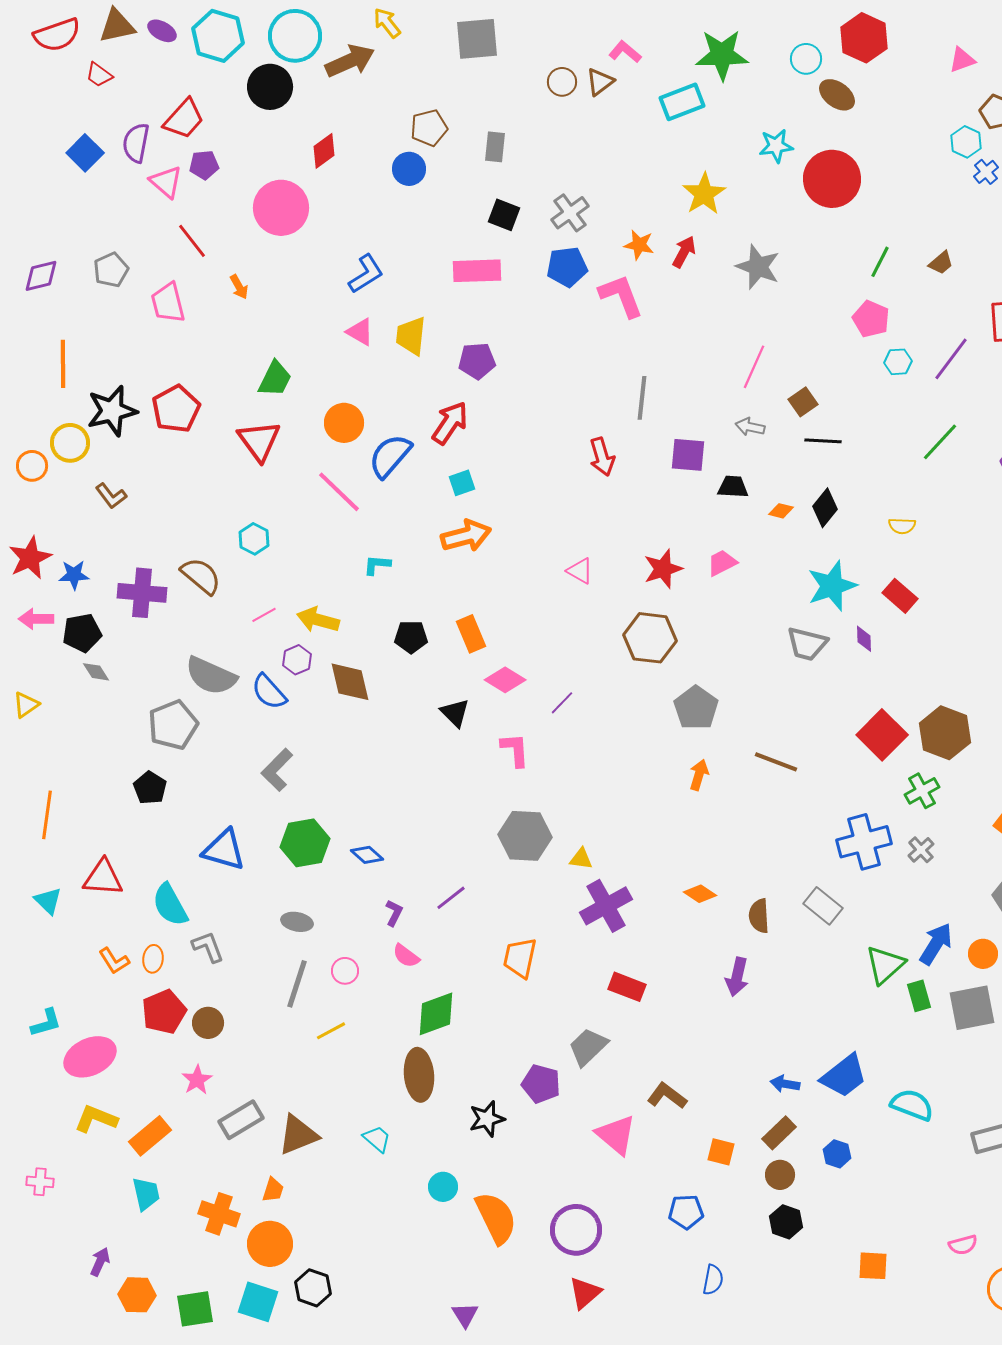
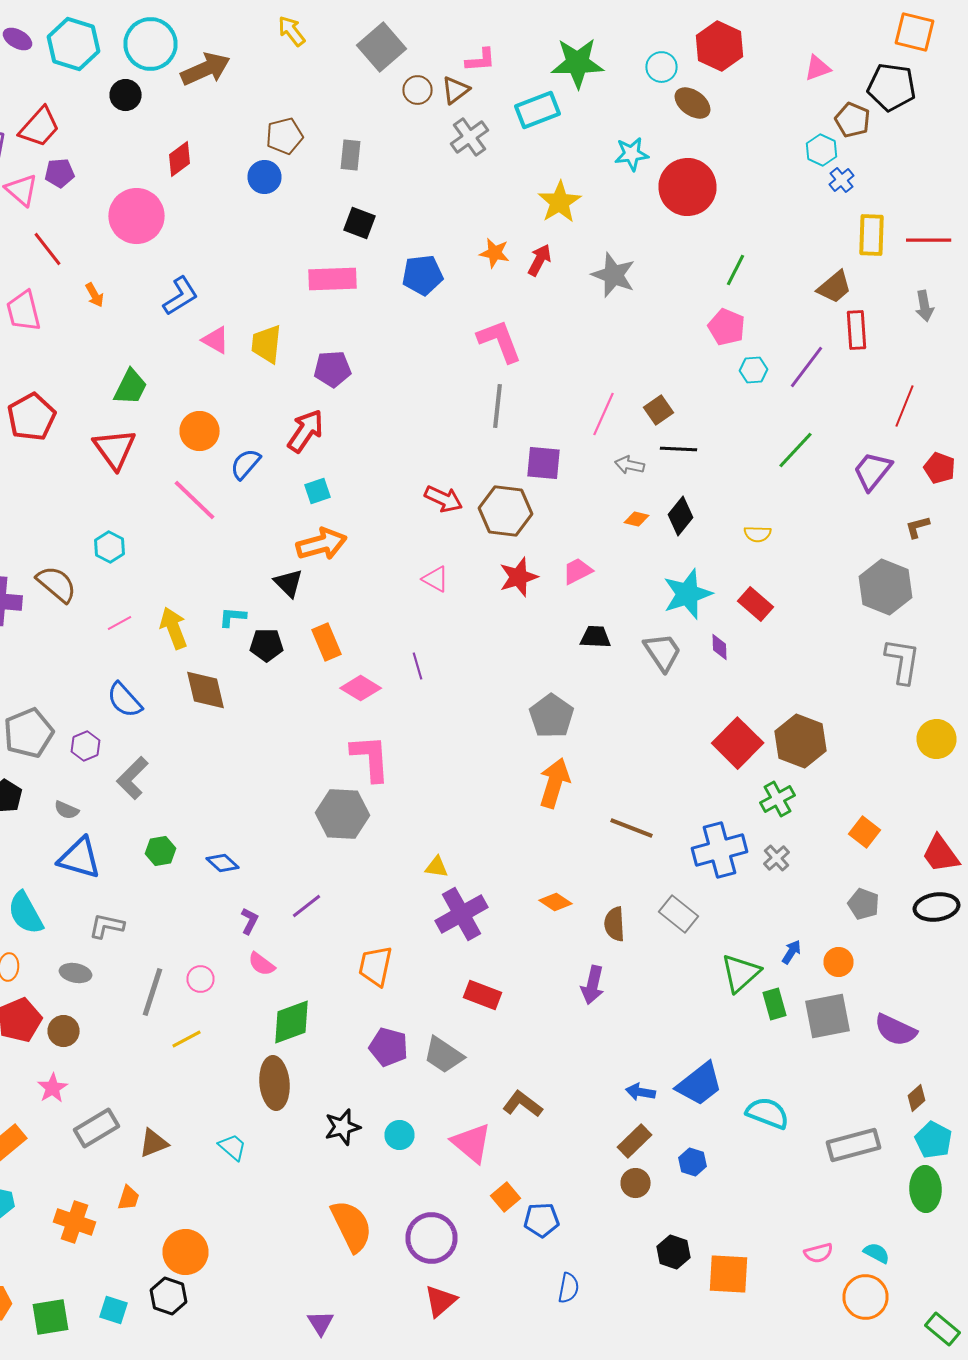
yellow arrow: (387, 23) -> (292, 31), moved
gray square: (477, 39) -> (382, 47), moved, turned -36
pink L-shape: (625, 52) -> (480, 60), turned 136
black circle: (270, 87) -> (126, 95), size x0.7
gray cross: (570, 213) -> (470, 137), moved
brown trapezoid: (941, 263) -> (834, 287), moved, size x1.4
blue L-shape: (366, 274) -> (180, 296), moved
pink L-shape: (621, 296) -> (500, 341), moved
pink line: (754, 367) -> (604, 414), moved
gray arrow: (750, 427) -> (630, 465), moved
blue semicircle: (390, 456) -> (246, 464), size x0.7
red arrow: (602, 457) -> (444, 499), moved, turned -48
black trapezoid: (733, 487) -> (596, 637), moved
cyan L-shape: (377, 565) -> (232, 617), moved
yellow arrow: (318, 620) -> (174, 628), turned 54
brown hexagon: (650, 638) -> (506, 511), moved
gray trapezoid: (807, 644) -> (662, 652), turned -138
purple hexagon: (297, 660) -> (86, 746), moved
gray semicircle: (211, 676) -> (66, 810), moved, size x0.5
purple line: (562, 703) -> (418, 666), moved, turned -60
black triangle: (455, 713) -> (288, 583), moved
pink L-shape: (515, 750) -> (370, 758), size x1.4
brown line: (776, 762) -> (632, 828), moved
orange arrow: (699, 775) -> (554, 783), size x1.6
gray hexagon: (525, 836) -> (342, 814), moved
green hexagon: (305, 843) -> (160, 851), size x0.6
gray ellipse: (297, 922) -> (76, 973), moved
blue arrow: (936, 944) -> (792, 952), size x0.6
gray L-shape: (208, 947) -> (106, 926), moved, turned -57
gray trapezoid: (588, 1047) -> (444, 1055), turned -102
purple pentagon: (541, 1084) -> (388, 1047), moved
brown triangle: (298, 1135) -> (154, 1143), size x0.7
orange square: (721, 1152) -> (506, 1197), moved, turned 36
cyan circle: (443, 1187) -> (400, 1135), moved
black hexagon: (786, 1222) -> (674, 1252), moved
orange circle: (270, 1244) -> (186, 1252), moved
orange square: (873, 1266) -> (728, 1274), size x1.4
cyan square: (258, 1302) -> (114, 1310), size x0.7

